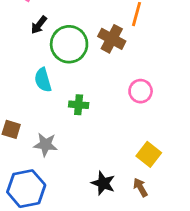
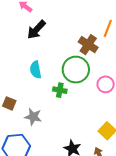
black arrow: (39, 25) -> (36, 30), size x1.5
green circle: (69, 44) -> (76, 70), moved

